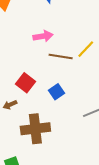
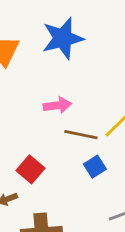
blue square: (56, 92) -> (95, 167), moved

